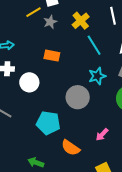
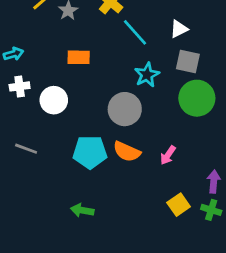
orange semicircle: (71, 148) -> (127, 152), moved

